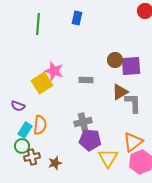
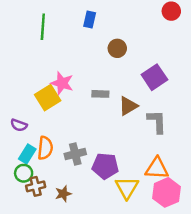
brown circle: (115, 60) -> (117, 48), moved
purple square: (131, 66) -> (154, 77), turned -30
brown triangle: (120, 92) -> (128, 106), moved
gray cross: (83, 122) -> (75, 154), moved
orange triangle: (133, 142) -> (157, 168), turned 40

